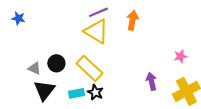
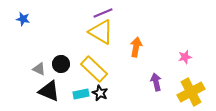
orange arrow: (132, 20) -> (136, 47), moved
black triangle: (44, 90) -> (49, 91), turned -45

